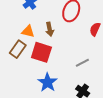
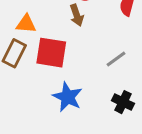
brown arrow: (50, 29) -> (77, 15), moved

